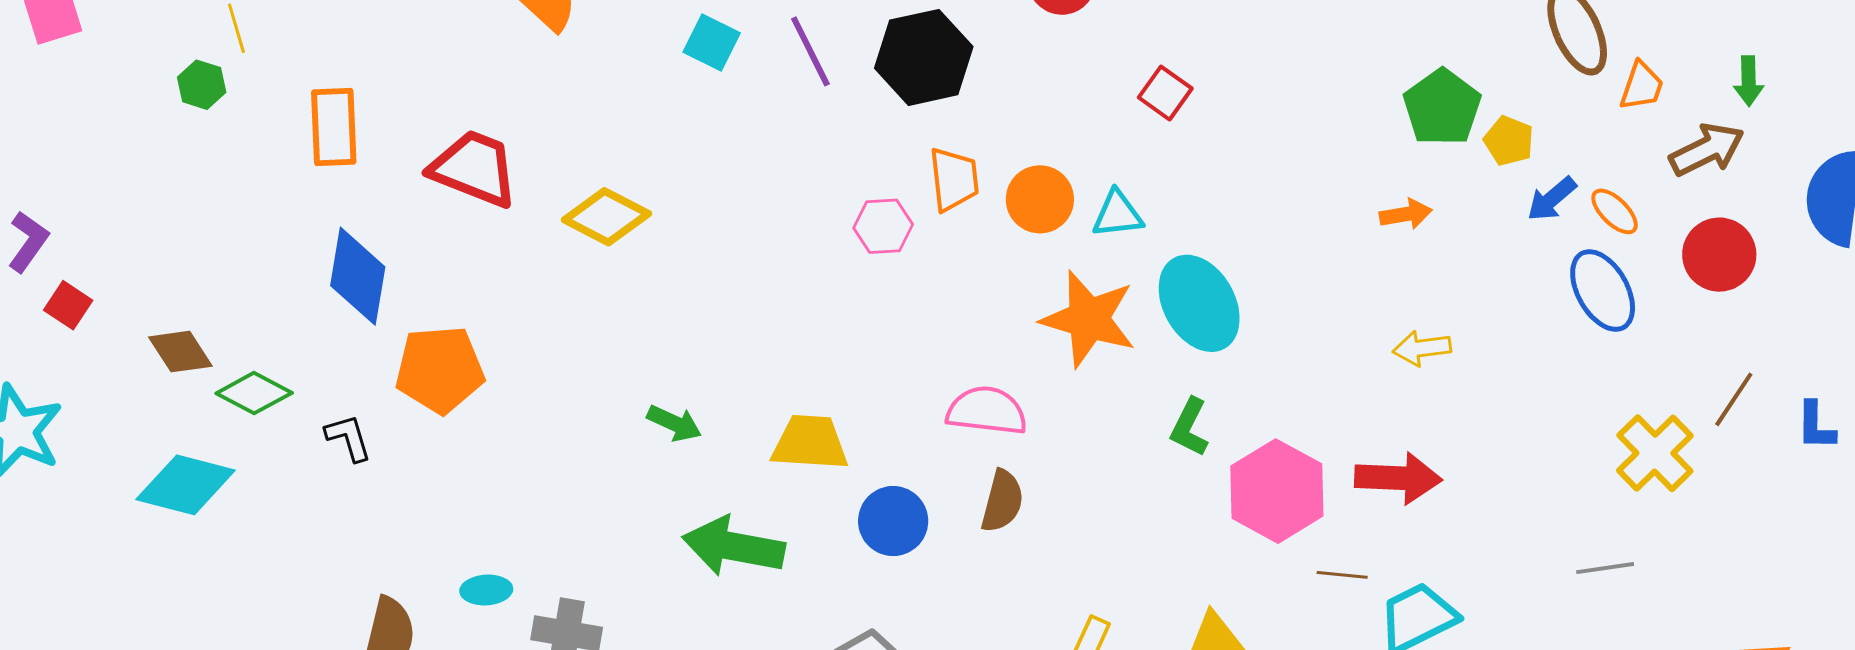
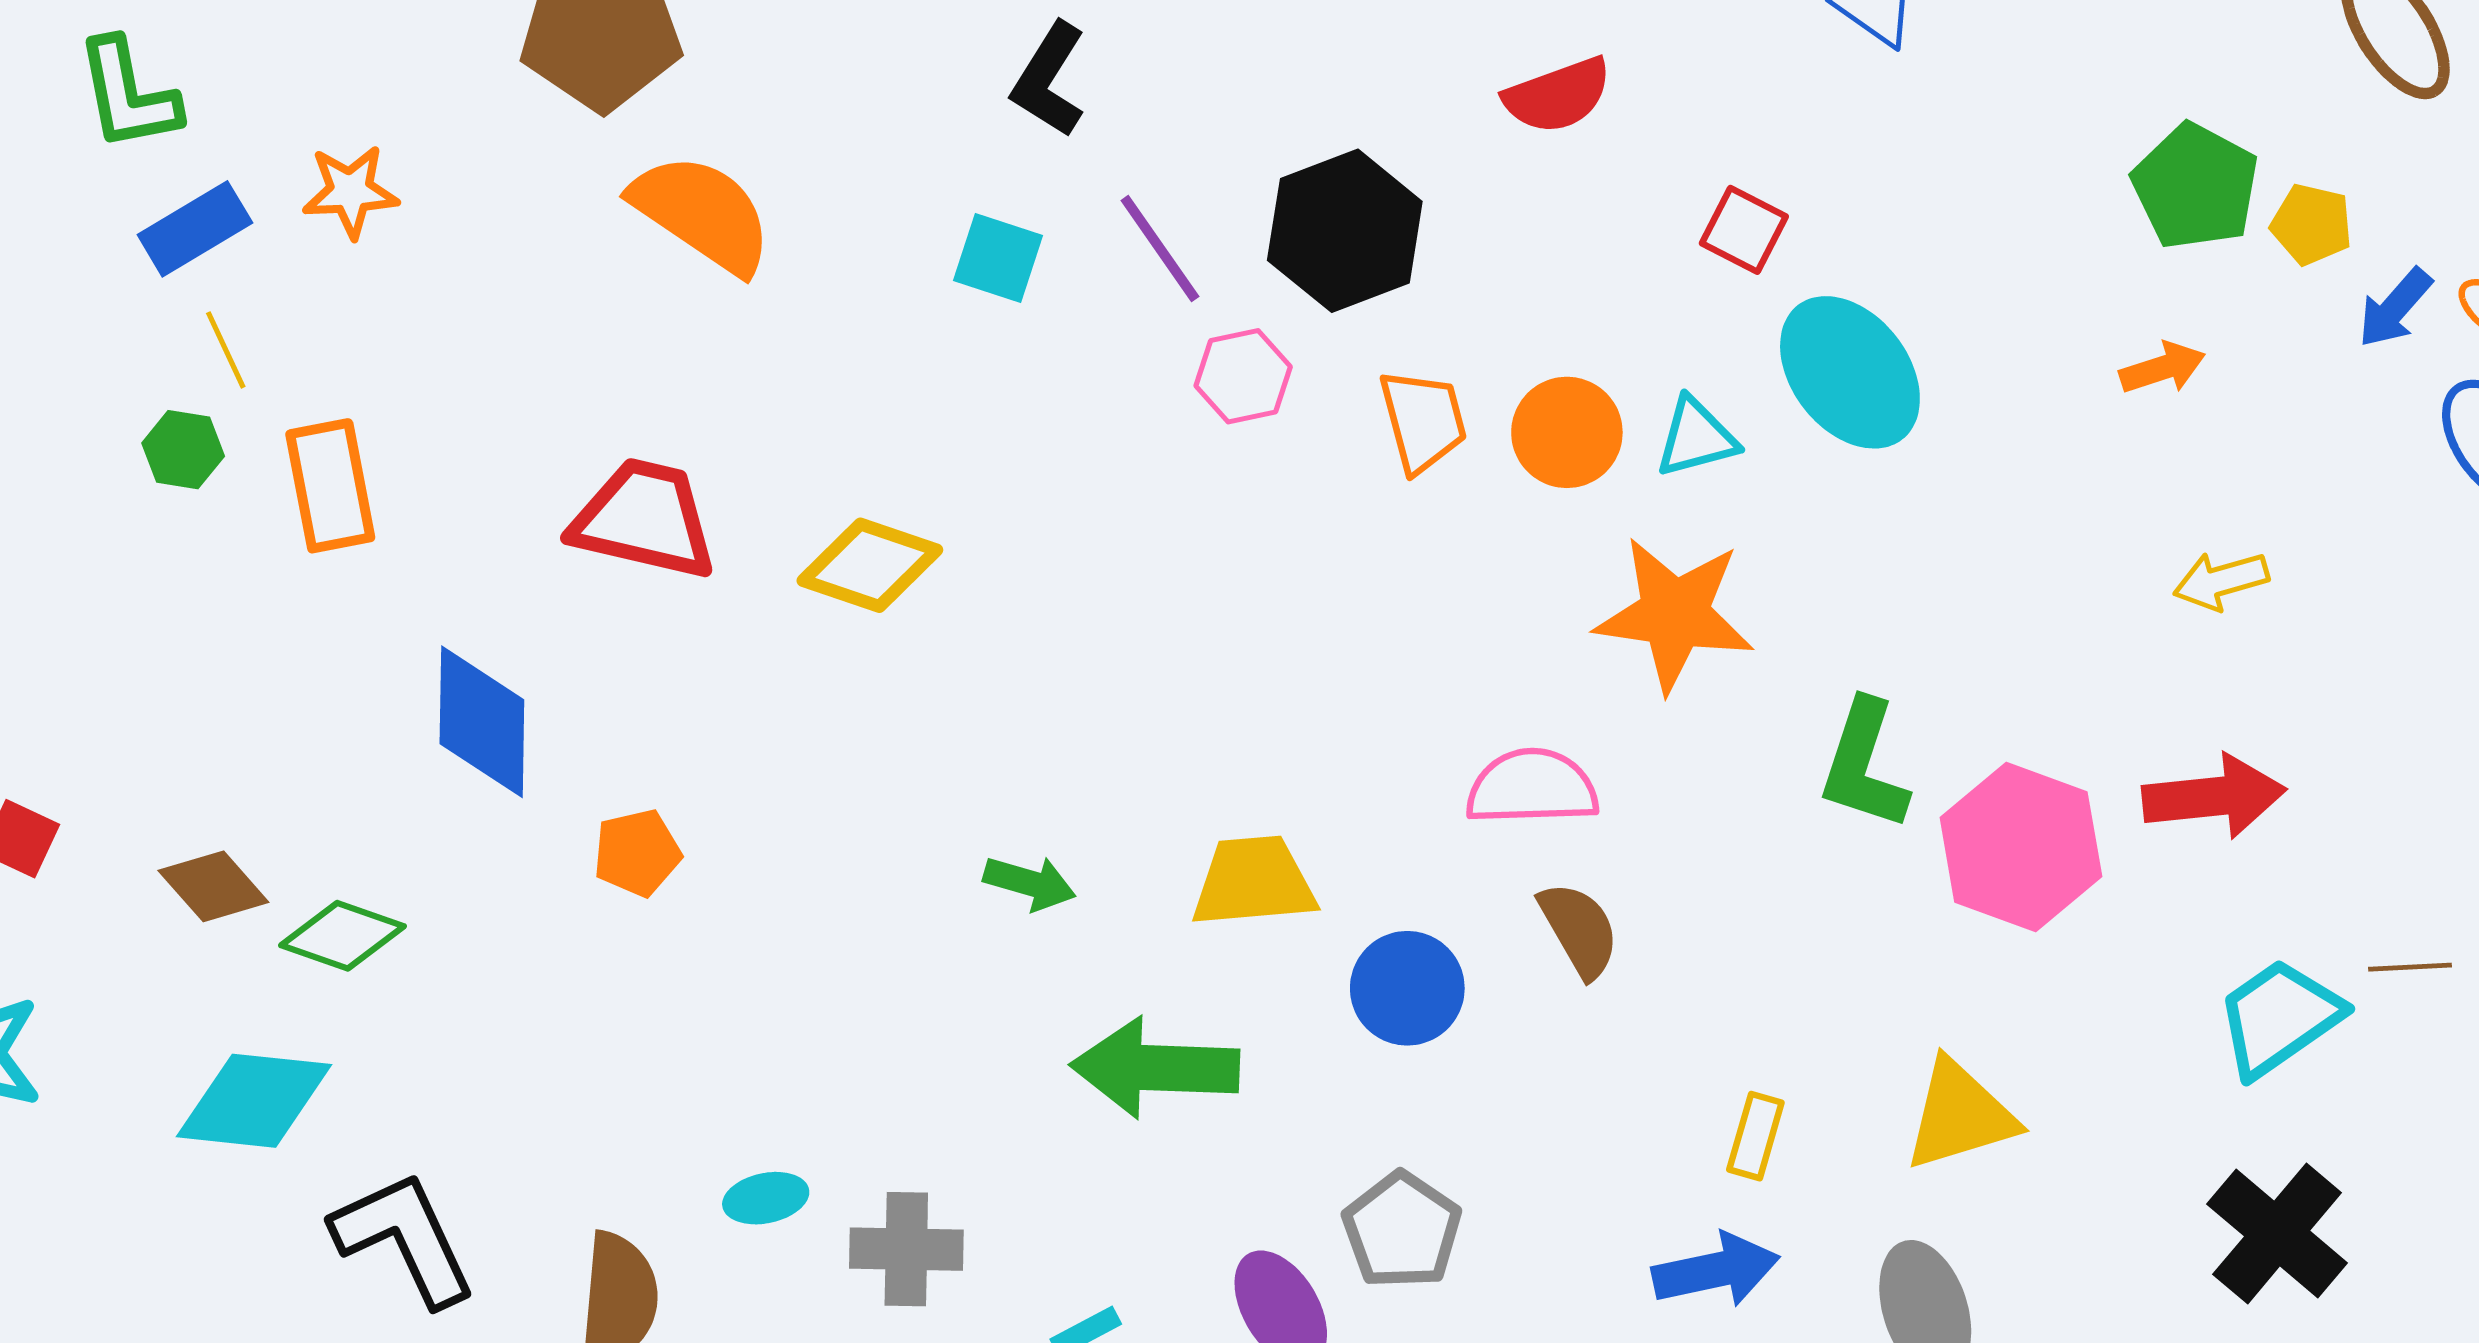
orange rectangle: (334, 127) -> (330, 486), moved
pink hexagon: (883, 226) -> (1243, 376), moved
cyan ellipse: (1199, 303) -> (1850, 372), moved
orange pentagon: (440, 370) -> (637, 853), size x0.6
green L-shape: (1189, 427) -> (1864, 765), size x1.4
black L-shape: (348, 438) -> (404, 1238), moved, size x1.8
brown semicircle: (1002, 501) -> (1579, 930), turned -36
brown line: (1342, 575) -> (2410, 967), moved

